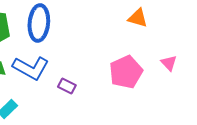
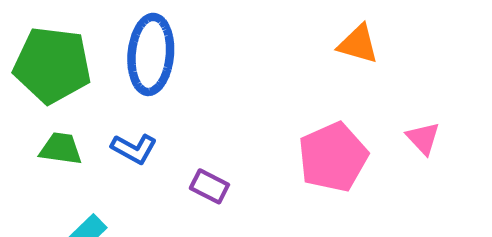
blue L-shape: (31, 68) -> (134, 149), size x0.6

